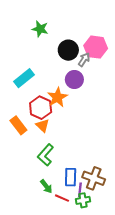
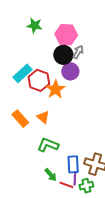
pink hexagon: (96, 47) -> (66, 35), moved
black circle: (68, 50) -> (63, 55), moved
red hexagon: (41, 108) -> (39, 80), moved
green L-shape: (46, 155) -> (48, 145), turned 75
purple line: (80, 190) -> (75, 178), moved

